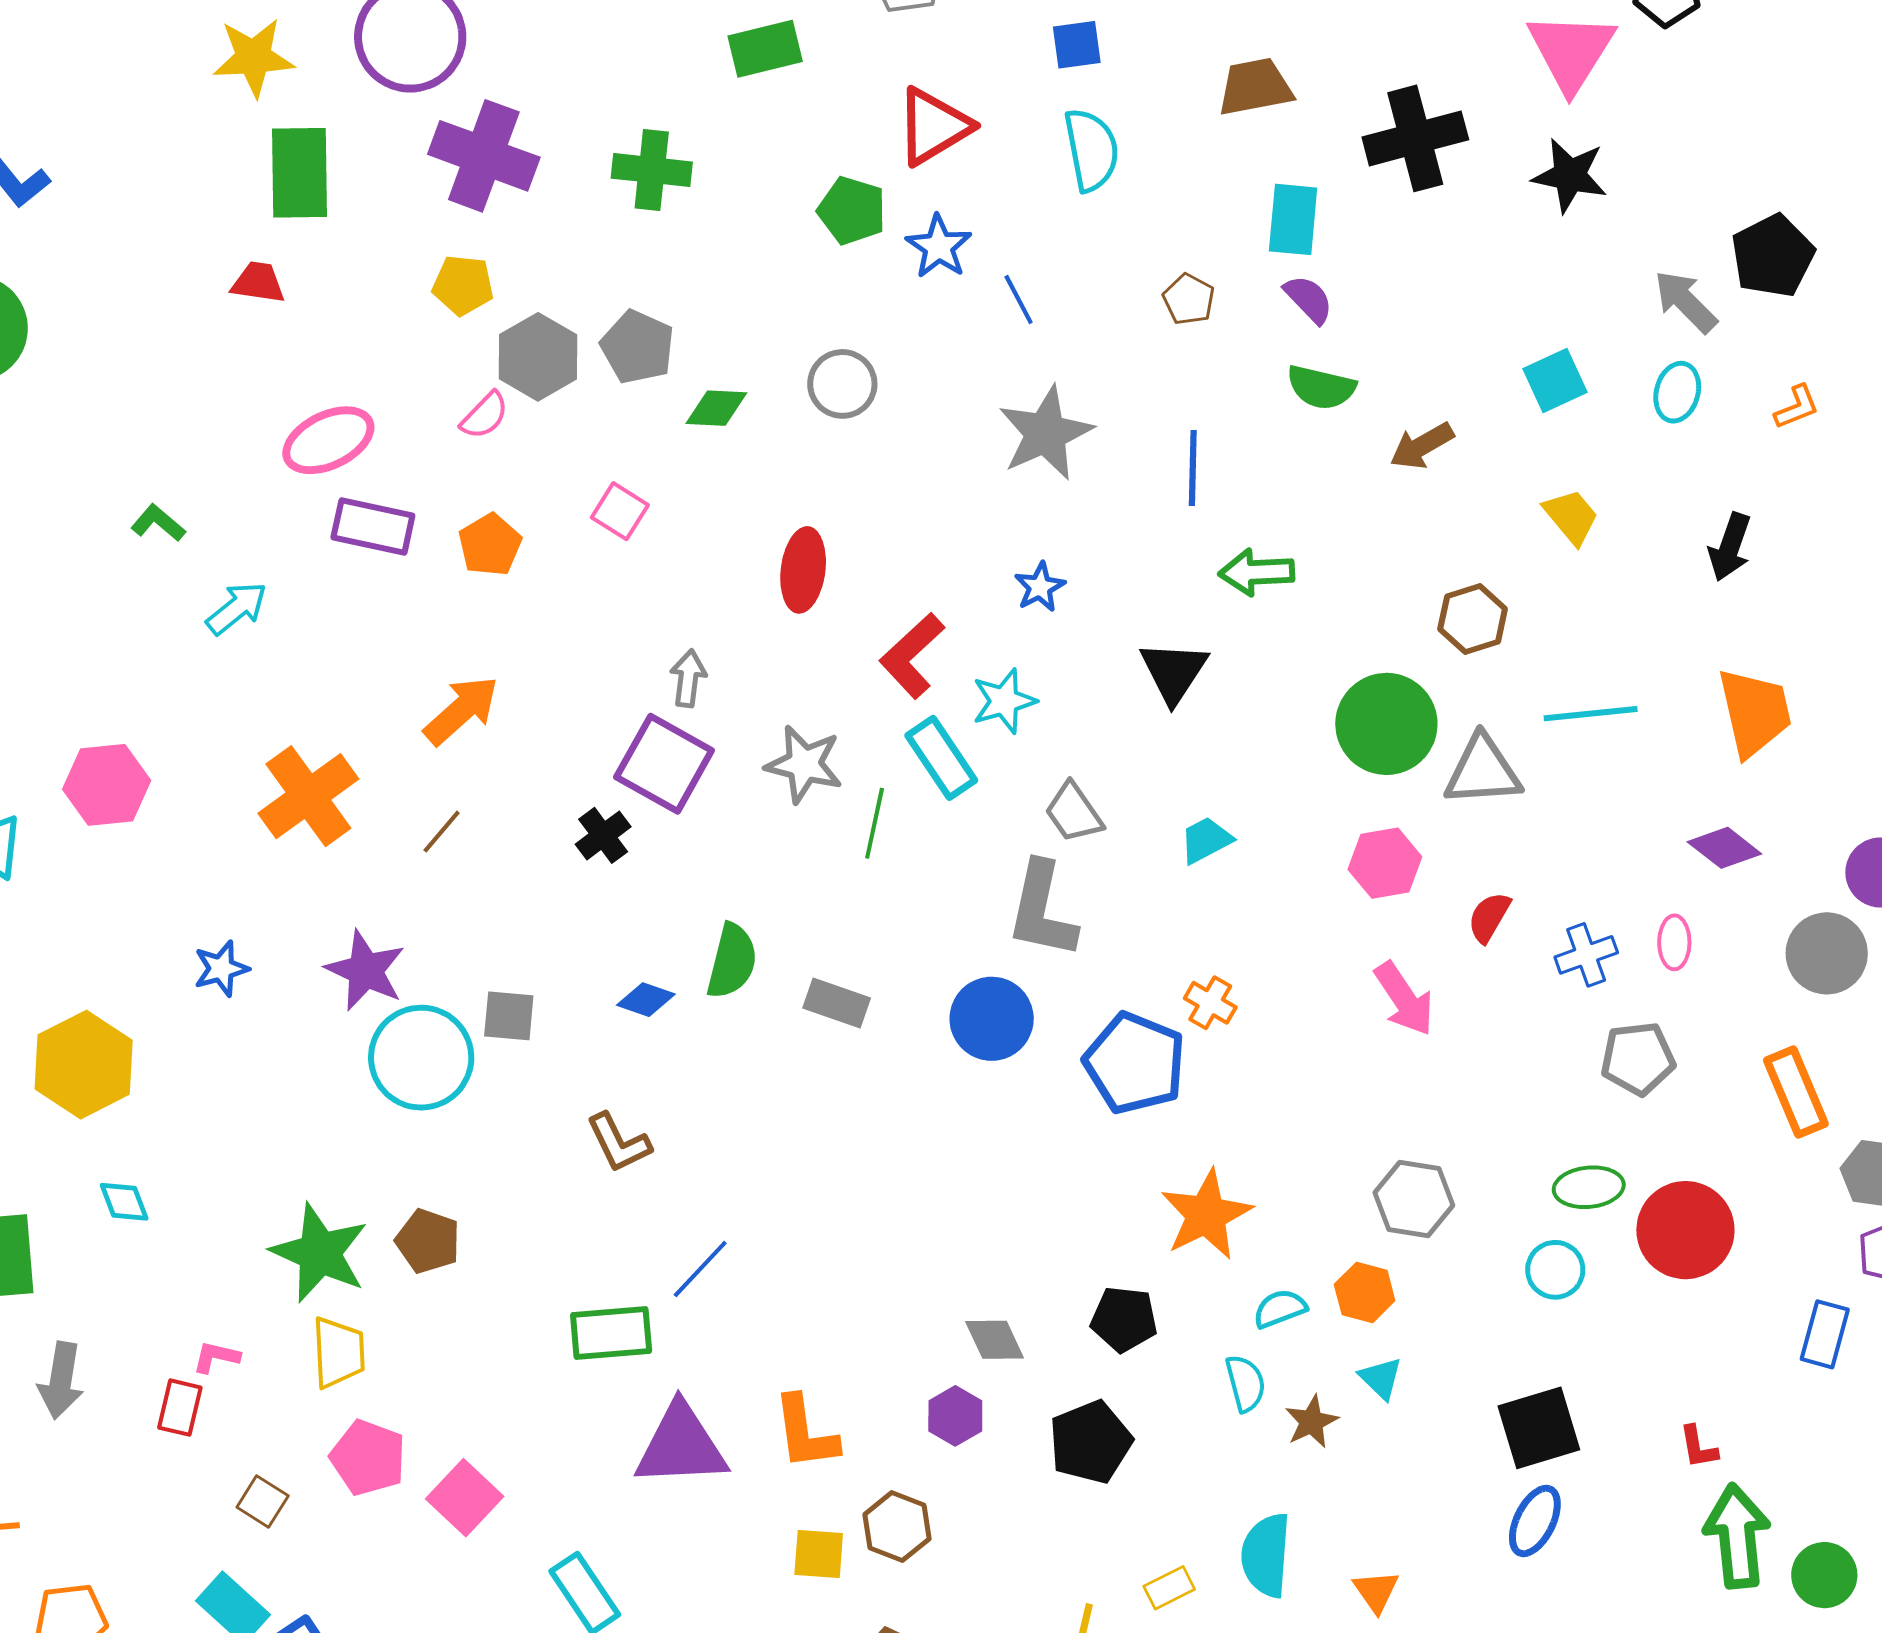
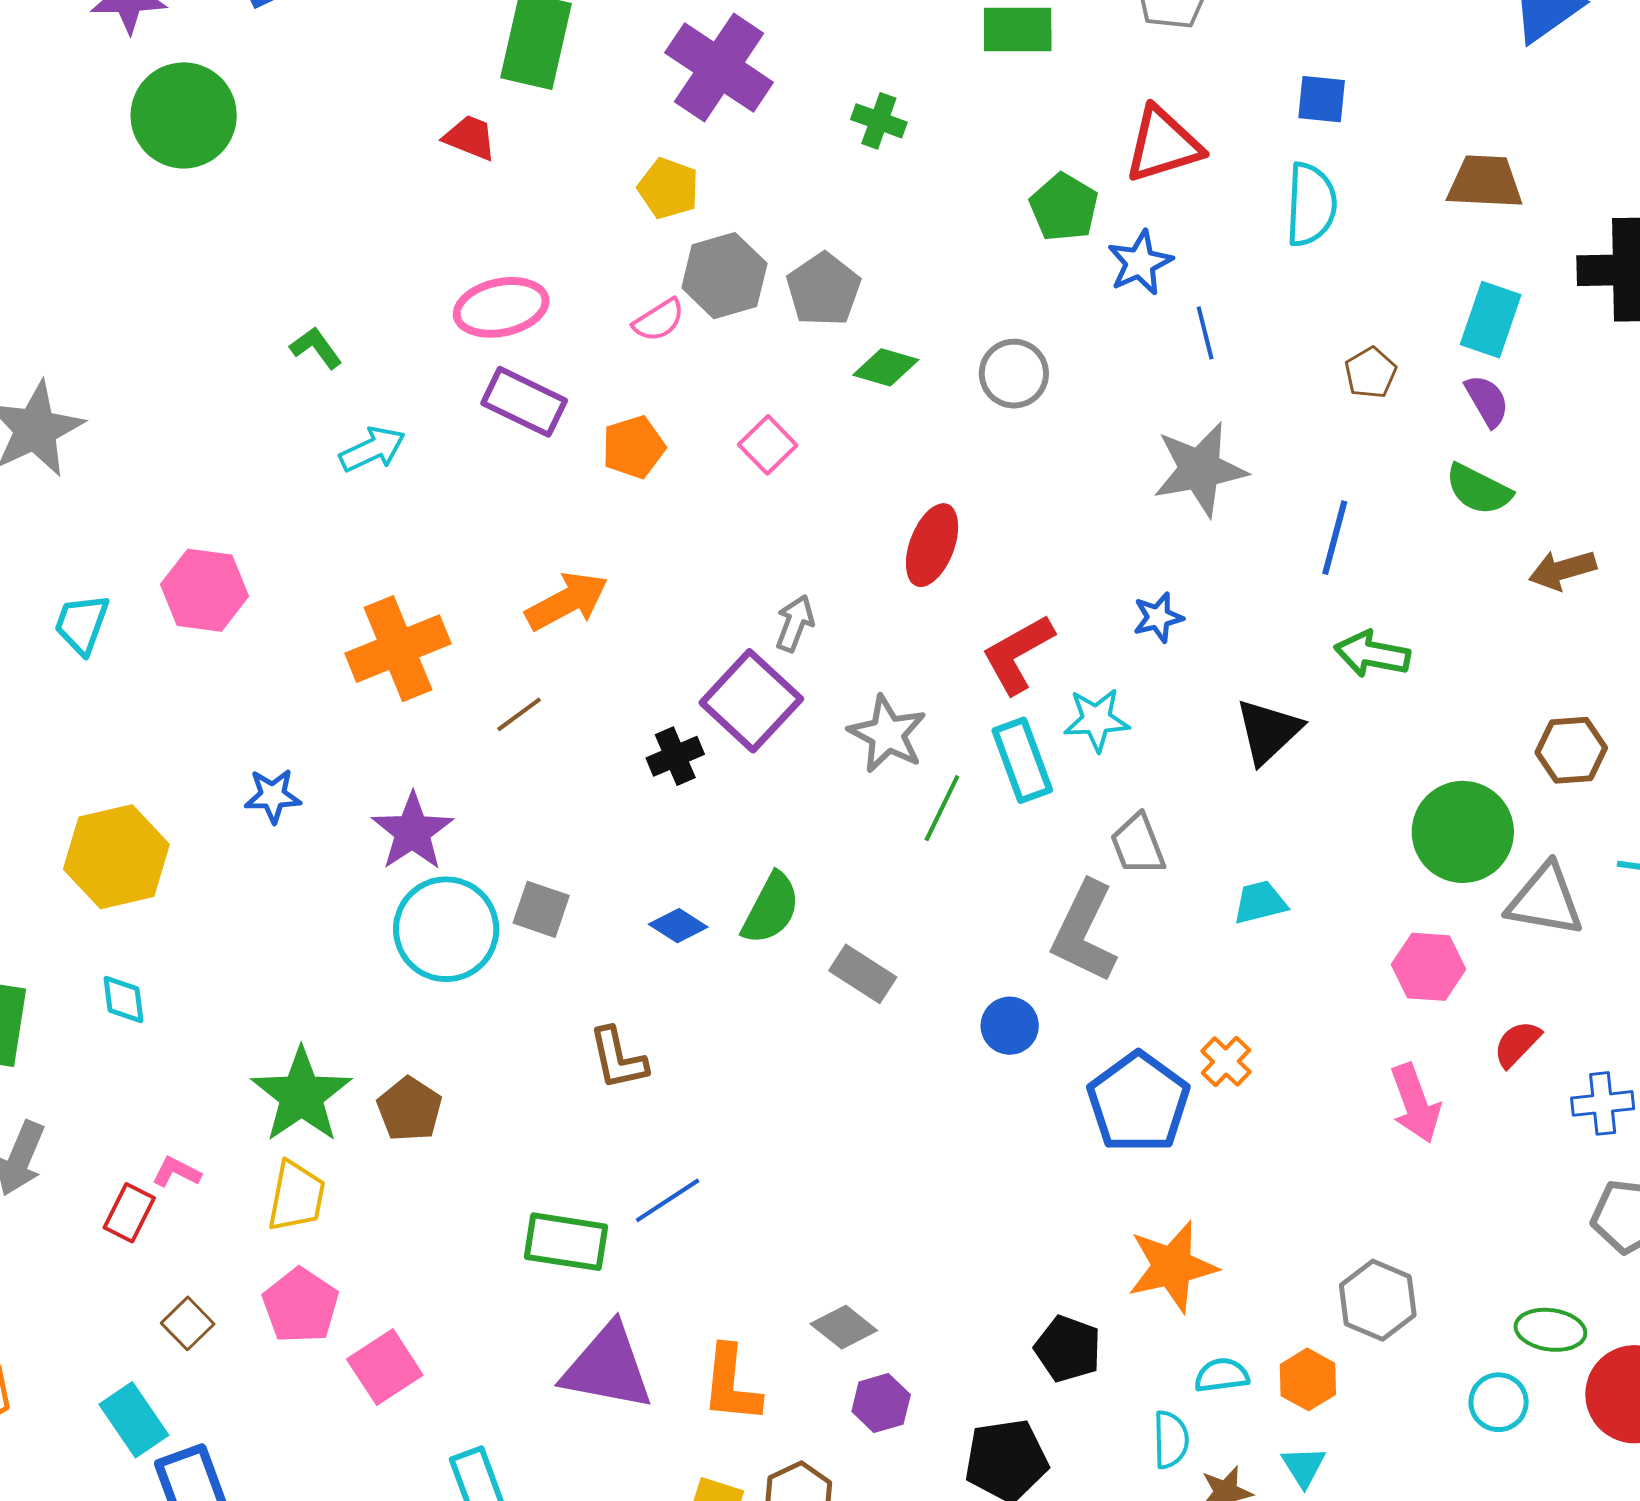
green cross: (652, 170) -> (879, 121), size x0.7
blue circle: (992, 1019) -> (1010, 1026), size x0.7
gray diamond: (995, 1340) -> (844, 1327), moved, turned -40

